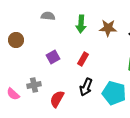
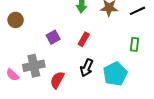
gray cross: (34, 85) -> (34, 66), size x1.5
cyan pentagon: (114, 93) -> (115, 74), turned 30

